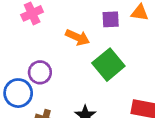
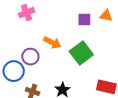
orange arrow: (78, 37) -> (52, 43), moved

